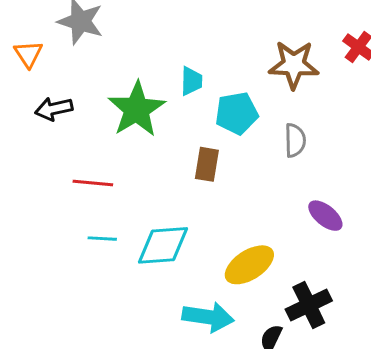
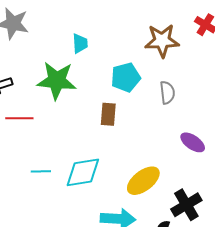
cyan trapezoid: (191, 81) -> (80, 43), moved
green star: (137, 109) -> (57, 81), turned -30
red line: (93, 183) -> (19, 118), moved

